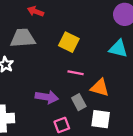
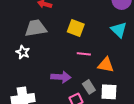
cyan triangle: (118, 49) -> (119, 30), turned 36
gray rectangle: (79, 102) -> (89, 87), moved

